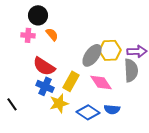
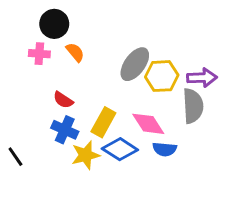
gray ellipse: (92, 55) -> (135, 64), moved
red semicircle: (44, 66) -> (63, 100), size x0.6
blue semicircle: (112, 109) -> (165, 149), moved
blue diamond: (88, 112) -> (120, 149), moved

